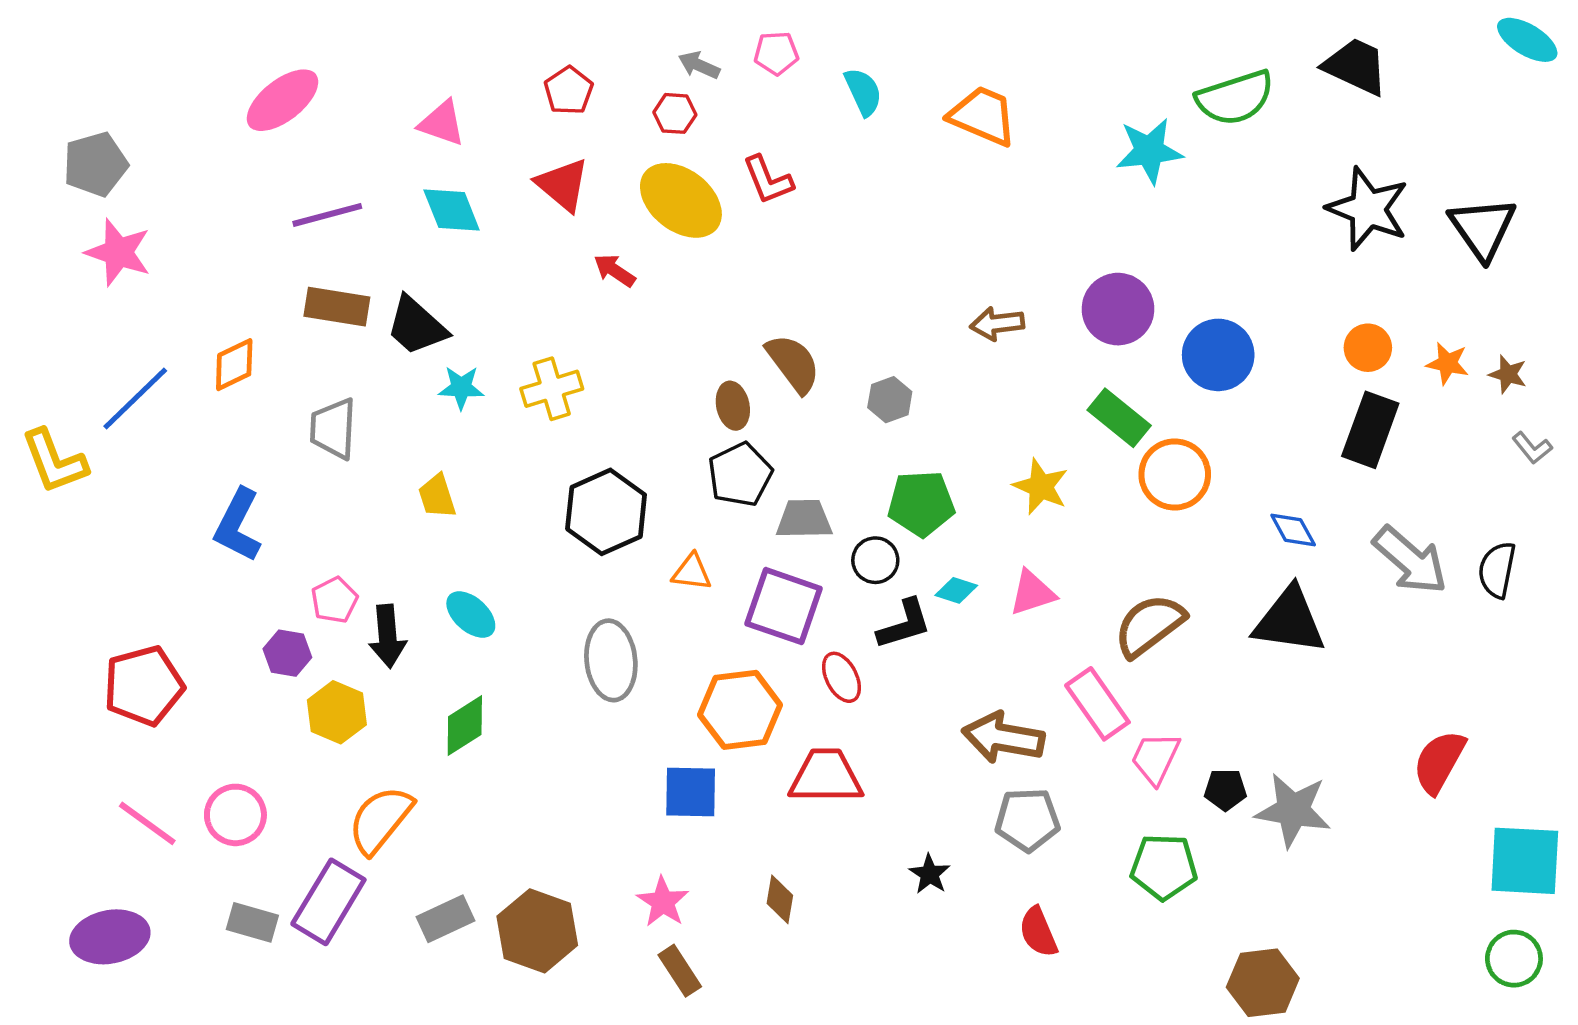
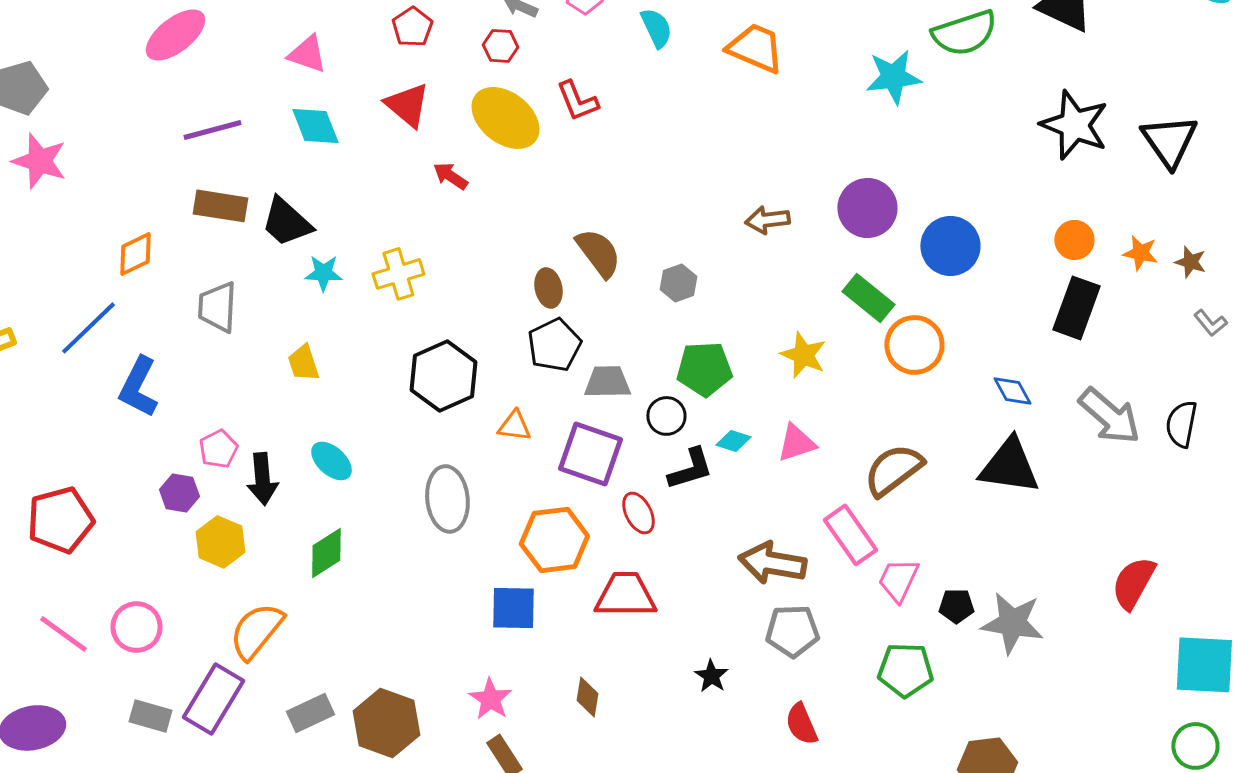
blue line: (135, 398) -> (88, 328), moved

